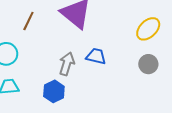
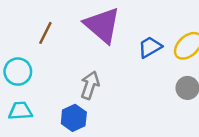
blue trapezoid: (96, 56) -> (150, 47), moved, turned -45

